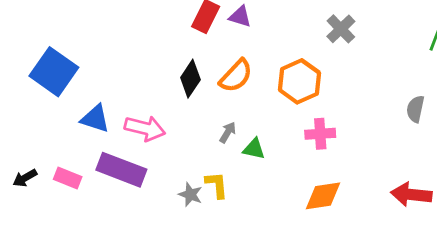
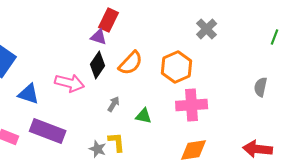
purple triangle: (240, 16) -> (99, 37), moved
pink arrow: (145, 128) -> (70, 83), moved
gray arrow: (228, 132) -> (114, 104), moved
pink cross: (320, 134) -> (192, 105), size x1.4

